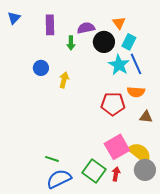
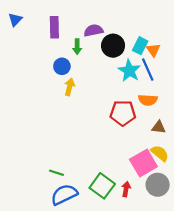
orange triangle: (119, 23) -> (153, 50), moved
blue circle: (41, 68) -> (62, 66), moved
pink square: (117, 147) -> (143, 163), moved
yellow semicircle: (140, 153) -> (160, 153), moved, size x0.7

